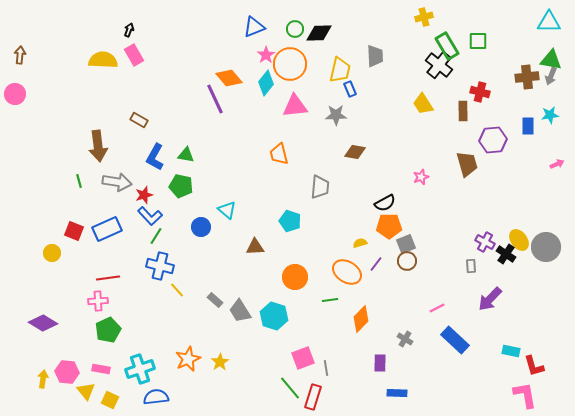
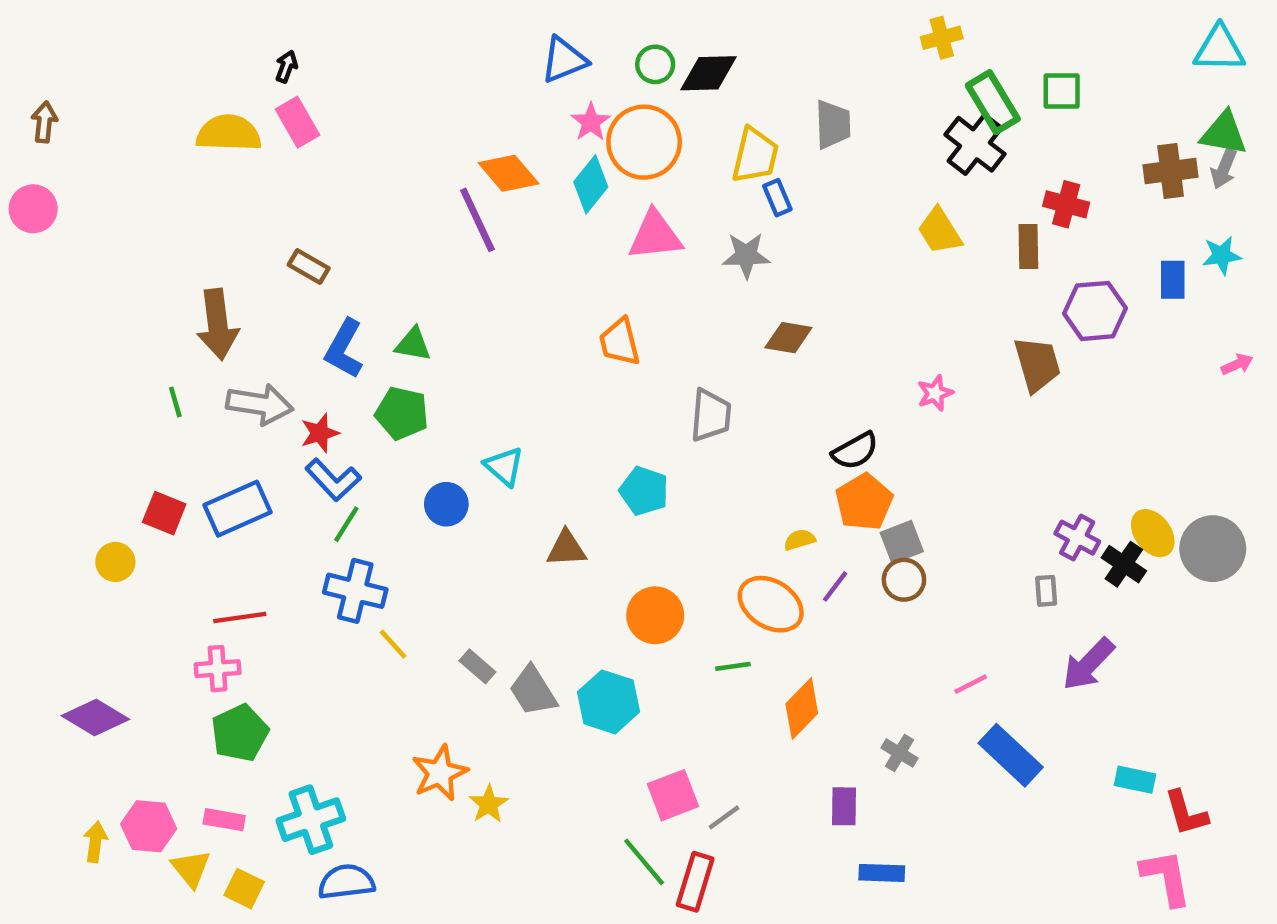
orange pentagon: (389, 226) -> (864, 502), turned -30
orange star: (188, 359) -> (440, 773), moved
gray line: (326, 368) -> (724, 817), turned 63

